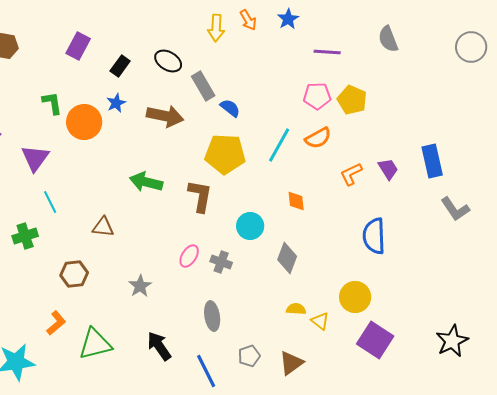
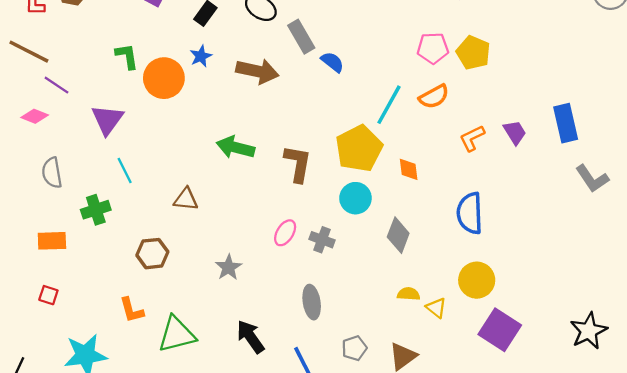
yellow pentagon: (225, 154) -> (359, 149), moved, turned -30
blue semicircle: (374, 236) -> (470, 213), moved
orange L-shape: (56, 323) -> (132, 310), turned 115

